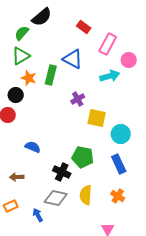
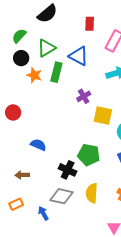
red rectangle: (84, 27) -> (90, 24), turned 56
green semicircle: (22, 33) -> (19, 36), moved
green triangle: (21, 56) -> (46, 48), moved
black circle: (16, 95) -> (21, 58), moved

